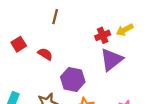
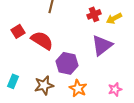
red cross: (103, 35) -> (94, 14), moved
red semicircle: (45, 54) -> (42, 40), size x1.6

